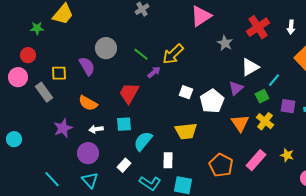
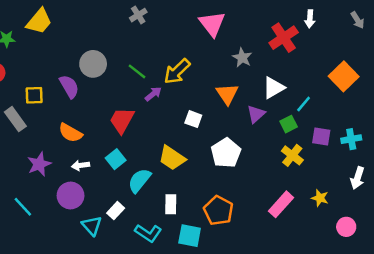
pink triangle: (201, 16) -> (212, 24), turned -35
white arrow: (291, 27) -> (310, 19), moved
white pentagon: (212, 101) -> (226, 153), moved
orange triangle: (240, 123) -> (227, 94), moved
cyan square: (124, 124) -> (116, 159), turned -35
yellow trapezoid: (186, 131) -> (172, 158), moved, turned 40
orange pentagon: (221, 165) -> (218, 211), moved
cyan line: (52, 179) -> (23, 207), moved
cyan triangle: (90, 180) -> (92, 226), moved

